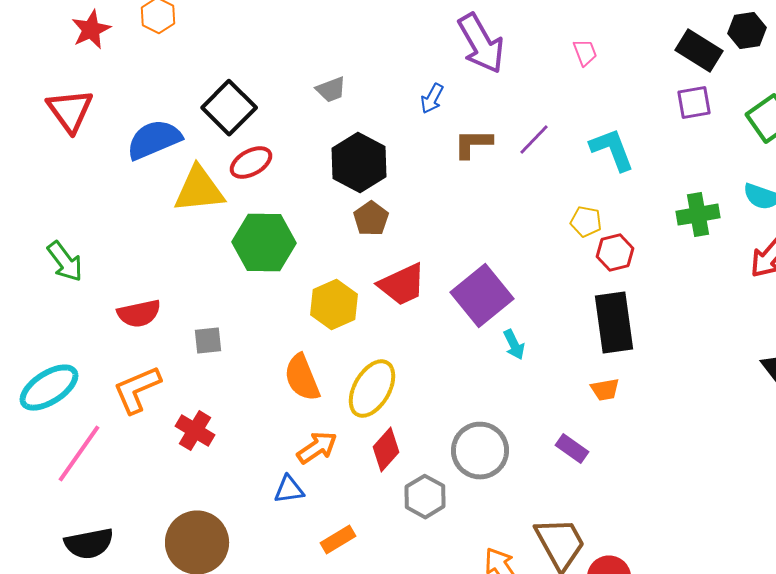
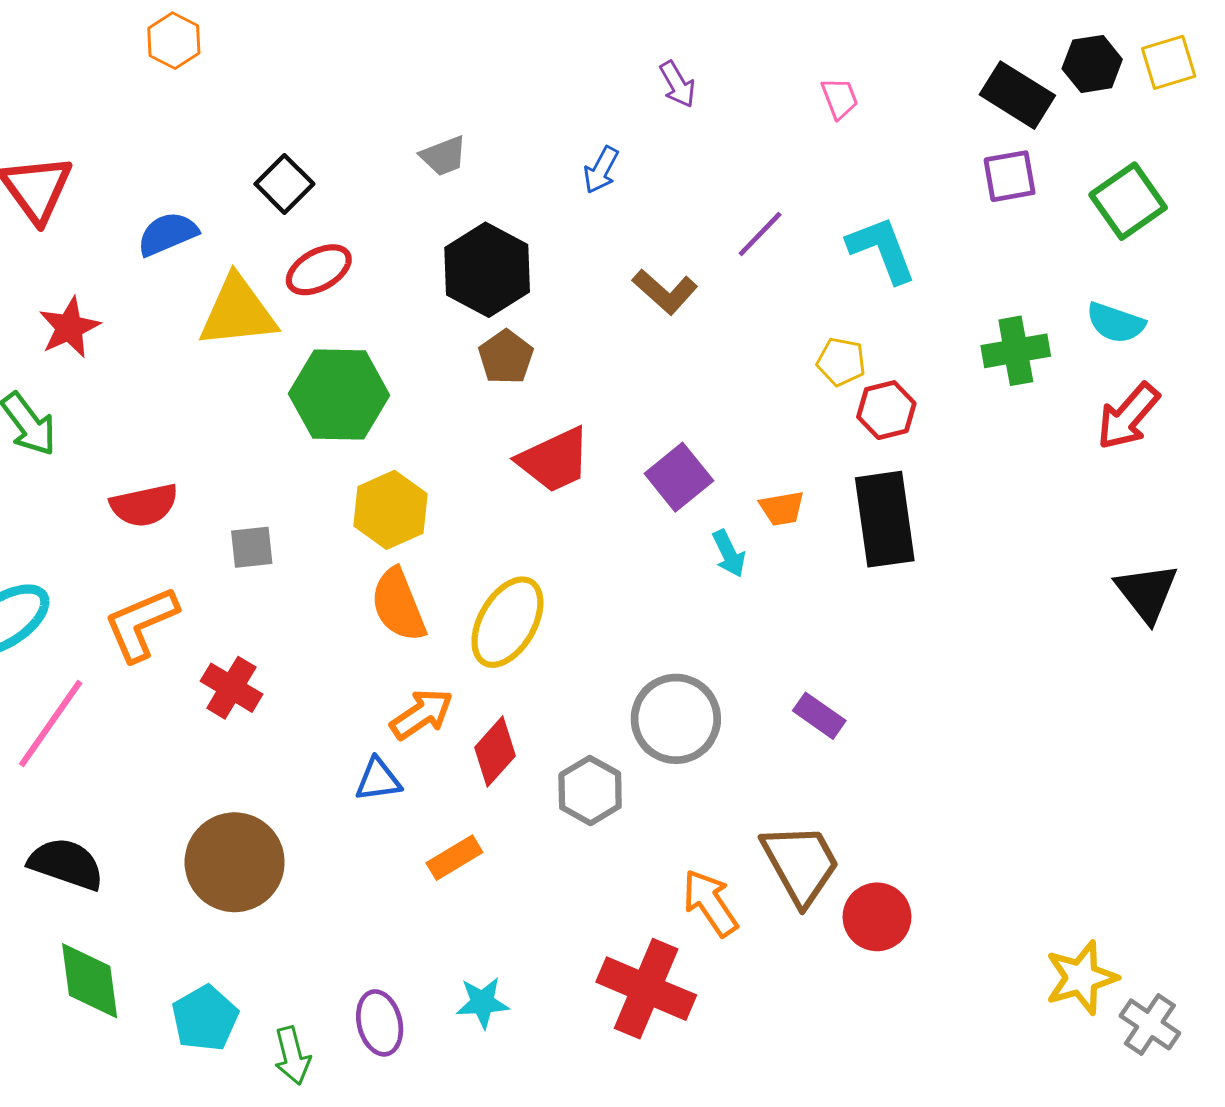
red star: (91, 30) -> (69, 327), moved
purple arrow: (481, 44) -> (677, 84), size x0.5
black square: (229, 108) -> (284, 184), size x0.7
blue semicircle: (154, 140) -> (168, 234), size x0.7
brown L-shape: (473, 144) -> (665, 292), moved, turned -138
purple square: (482, 296) -> (679, 477), size x0.7
yellow hexagon: (334, 305) -> (391, 510), moved
orange trapezoid: (605, 390) -> (782, 508), moved
red diamond: (386, 450) -> (495, 752), moved
black semicircle: (89, 544) -> (66, 864), turned -150

